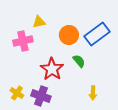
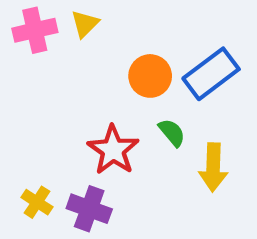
yellow triangle: (39, 22) -> (85, 24), moved, turned -32
pink cross: (23, 41) -> (35, 30), moved
yellow arrow: (93, 93) -> (213, 167), moved, size x1.5

